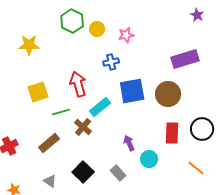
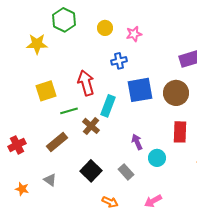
green hexagon: (72, 21) -> (64, 20), moved
cyan rectangle: (100, 107) -> (108, 106), turned -30
gray triangle: (50, 181) -> (50, 180), moved

